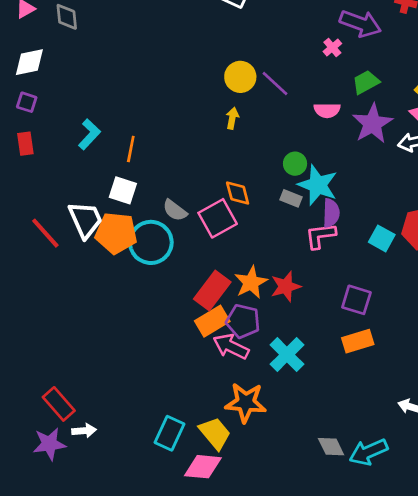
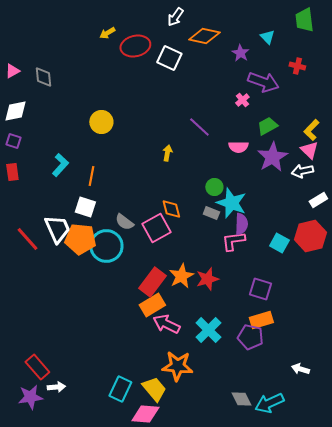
yellow circle: (240, 77) -> (101, 122), moved
purple pentagon: (243, 321) -> (250, 337), moved

